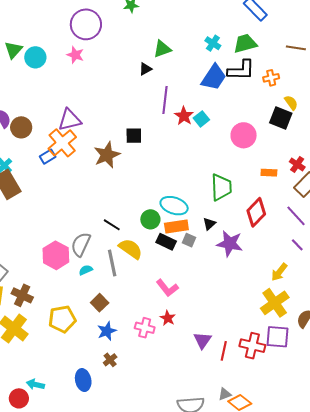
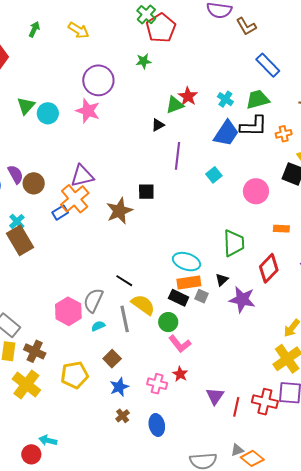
pink star: (75, 55) -> (88, 111), size x1.4
red star: (184, 116) -> (188, 96), moved
green circle: (150, 219) -> (168, 322), moved
blue ellipse: (83, 380) -> (157, 425), moved

